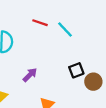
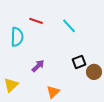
red line: (40, 23) -> (36, 21), moved

